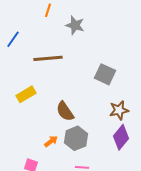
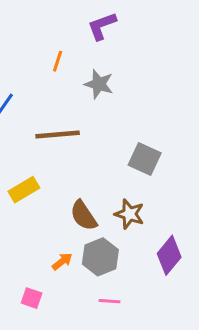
brown star: (119, 110) -> (129, 214), moved, turned 30

